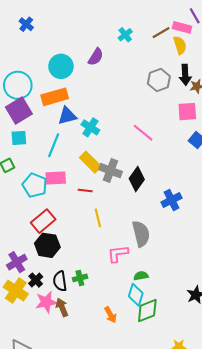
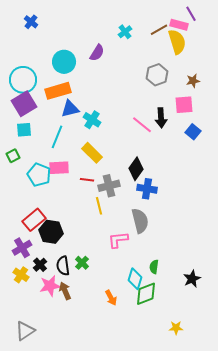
yellow semicircle: (180, 45) -> (177, 42), size x1.4
black arrow: (185, 75) -> (161, 118), moved
gray cross: (110, 171) -> (109, 186), moved, turned -35
blue cross: (172, 200) -> (147, 189), moved, turned 36
red rectangle: (43, 221) -> (34, 220), moved
green semicircle: (141, 276) -> (154, 267), moved, turned -72
green cross: (80, 278) -> (82, 263), turned -32
yellow cross: (16, 291) -> (21, 275), size x0.7

